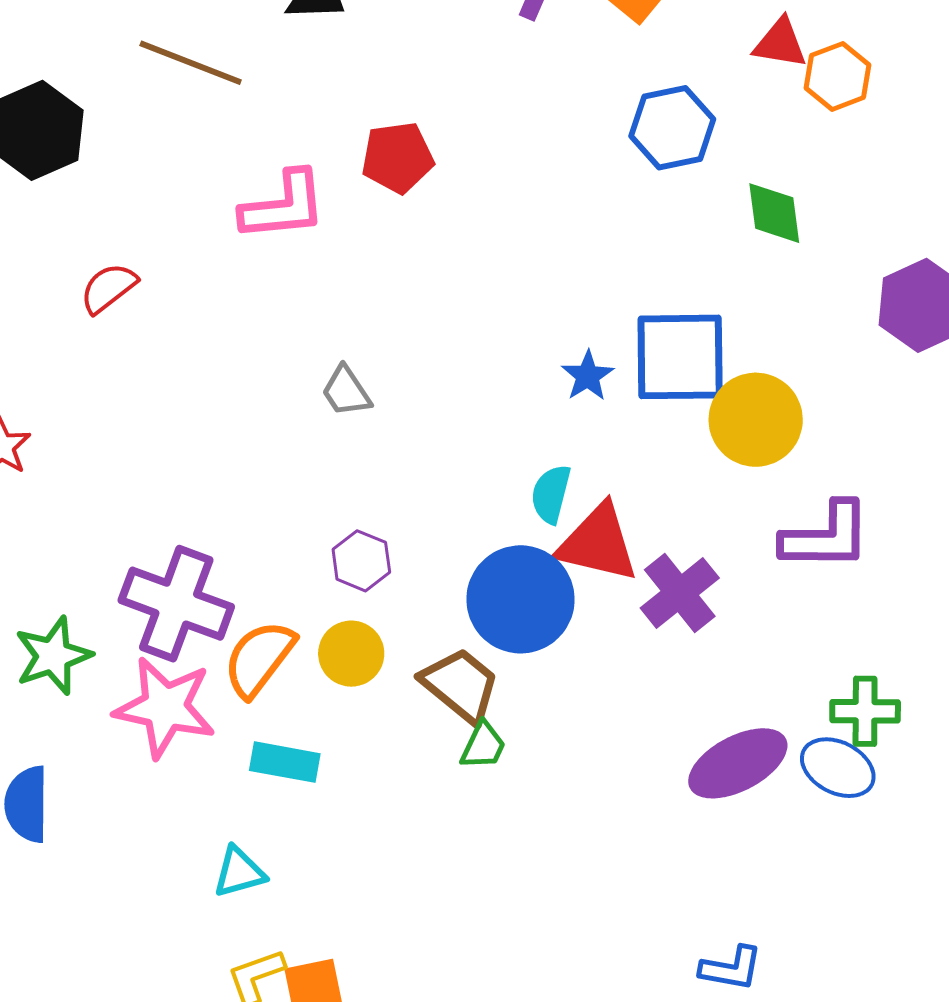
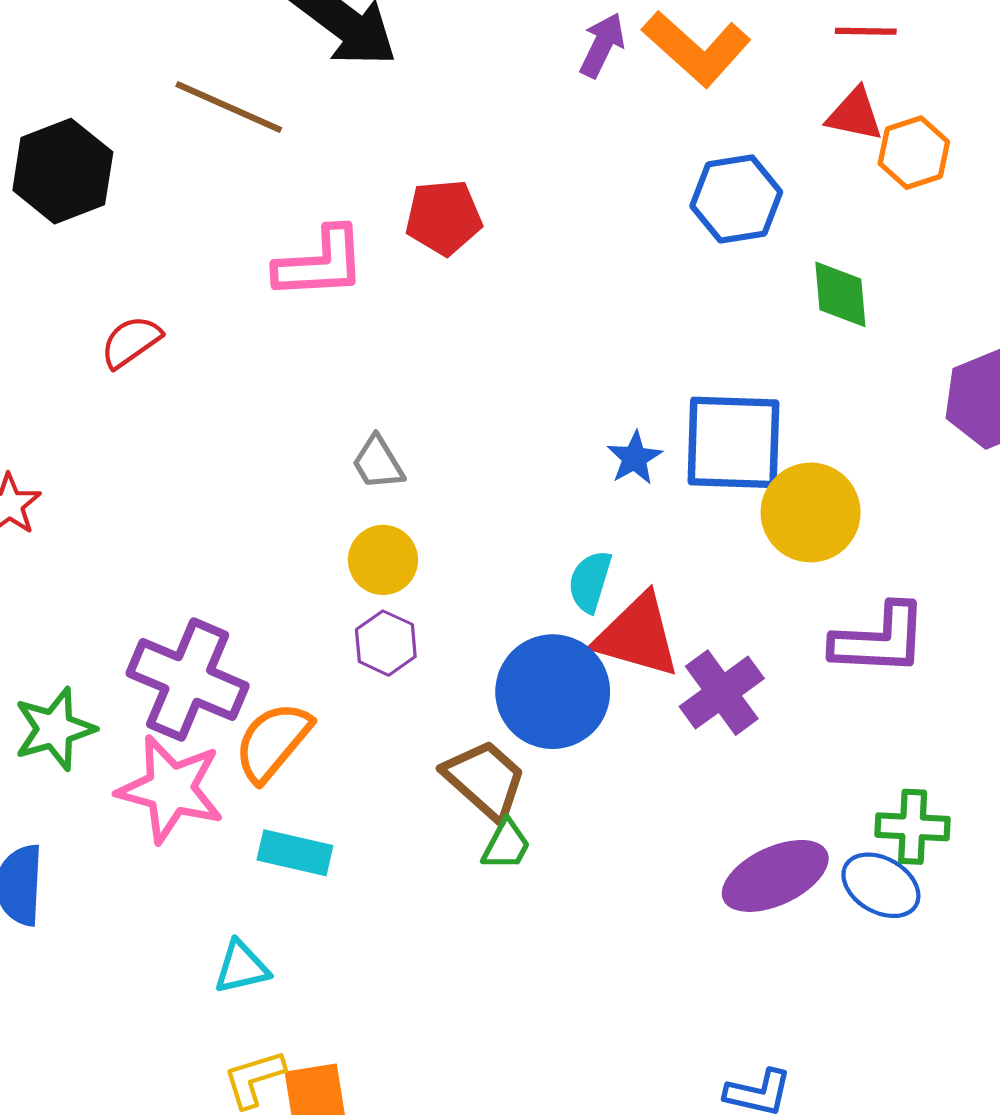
yellow circle: (351, 654) -> (383, 560), moved

